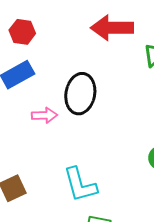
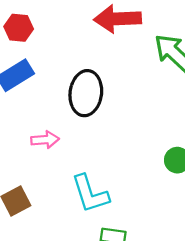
pink arrow: (45, 115) -> (45, 140), moved

